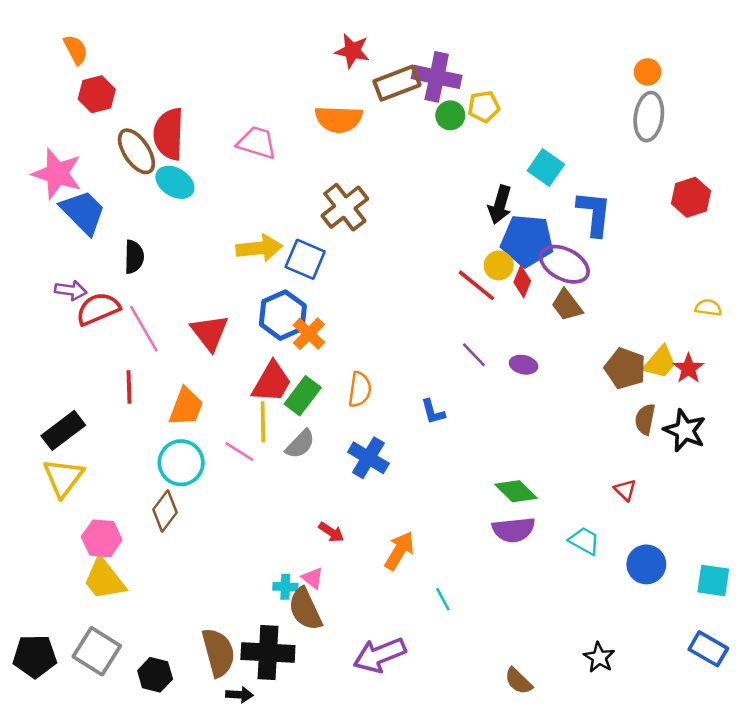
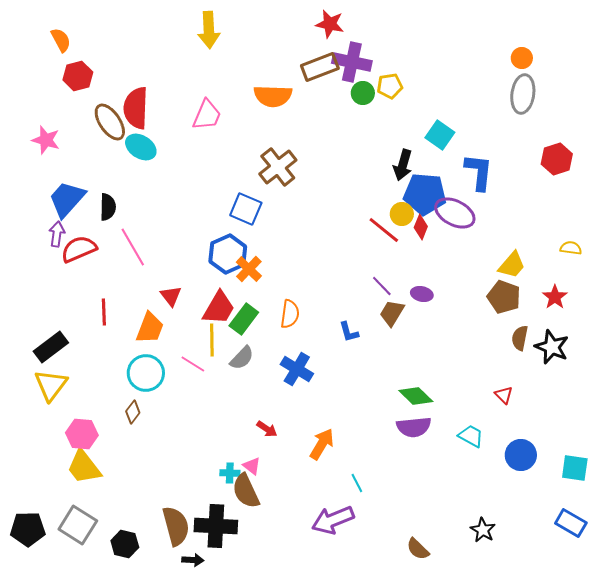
red star: (352, 51) -> (330, 24), moved
pink trapezoid: (257, 143) -> (207, 115), turned 96
pink star: (57, 174) -> (46, 140), size x0.7
blue trapezoid: (83, 212) -> (67, 199), moved, turned -93
yellow arrow: (259, 248) -> (209, 30), moved, turned 93
purple arrow: (71, 290) -> (57, 234), turned -90
brown trapezoid: (567, 305) -> (392, 313), moved, turned 68
pink line: (144, 329) -> (133, 247), moved
red triangle: (210, 332) -> (171, 296), moved, size x0.7
yellow trapezoid: (660, 362) -> (512, 265), moved
brown diamond: (165, 511) -> (133, 412), size x0.7
purple arrow: (380, 655) -> (333, 520), moved

